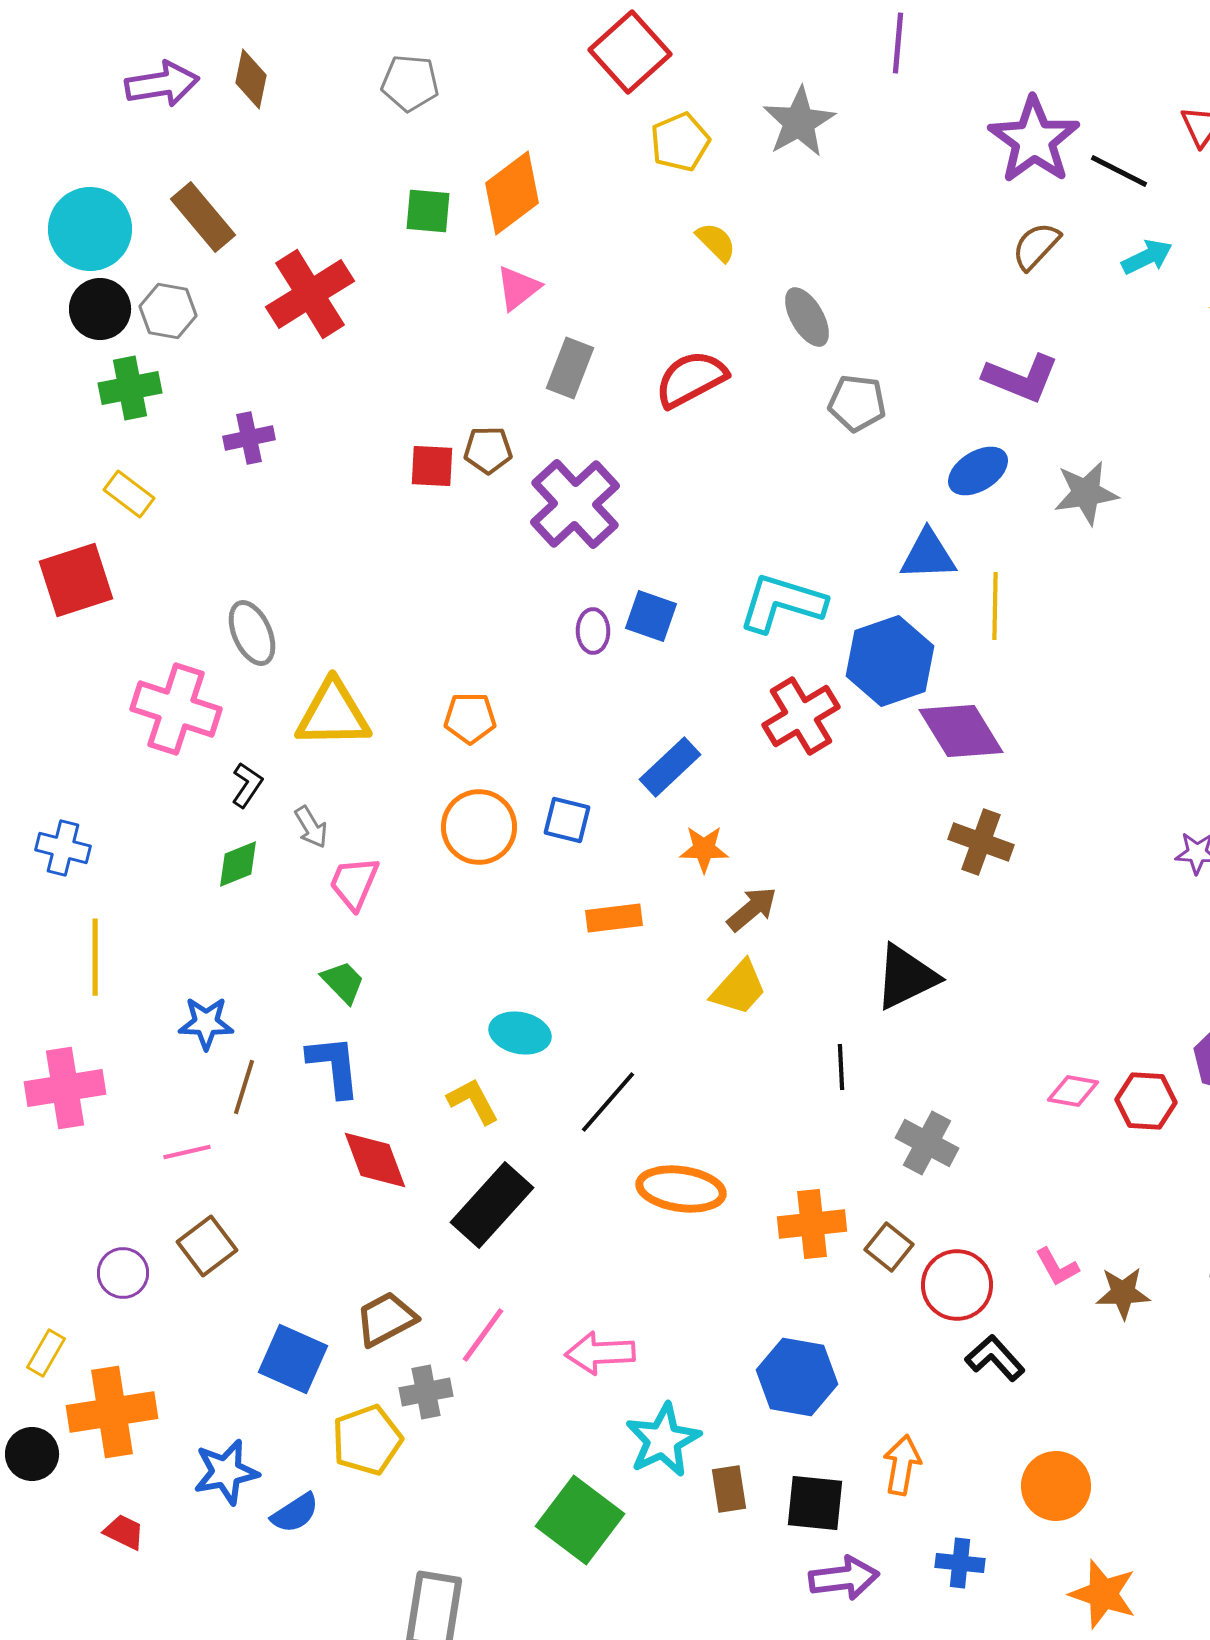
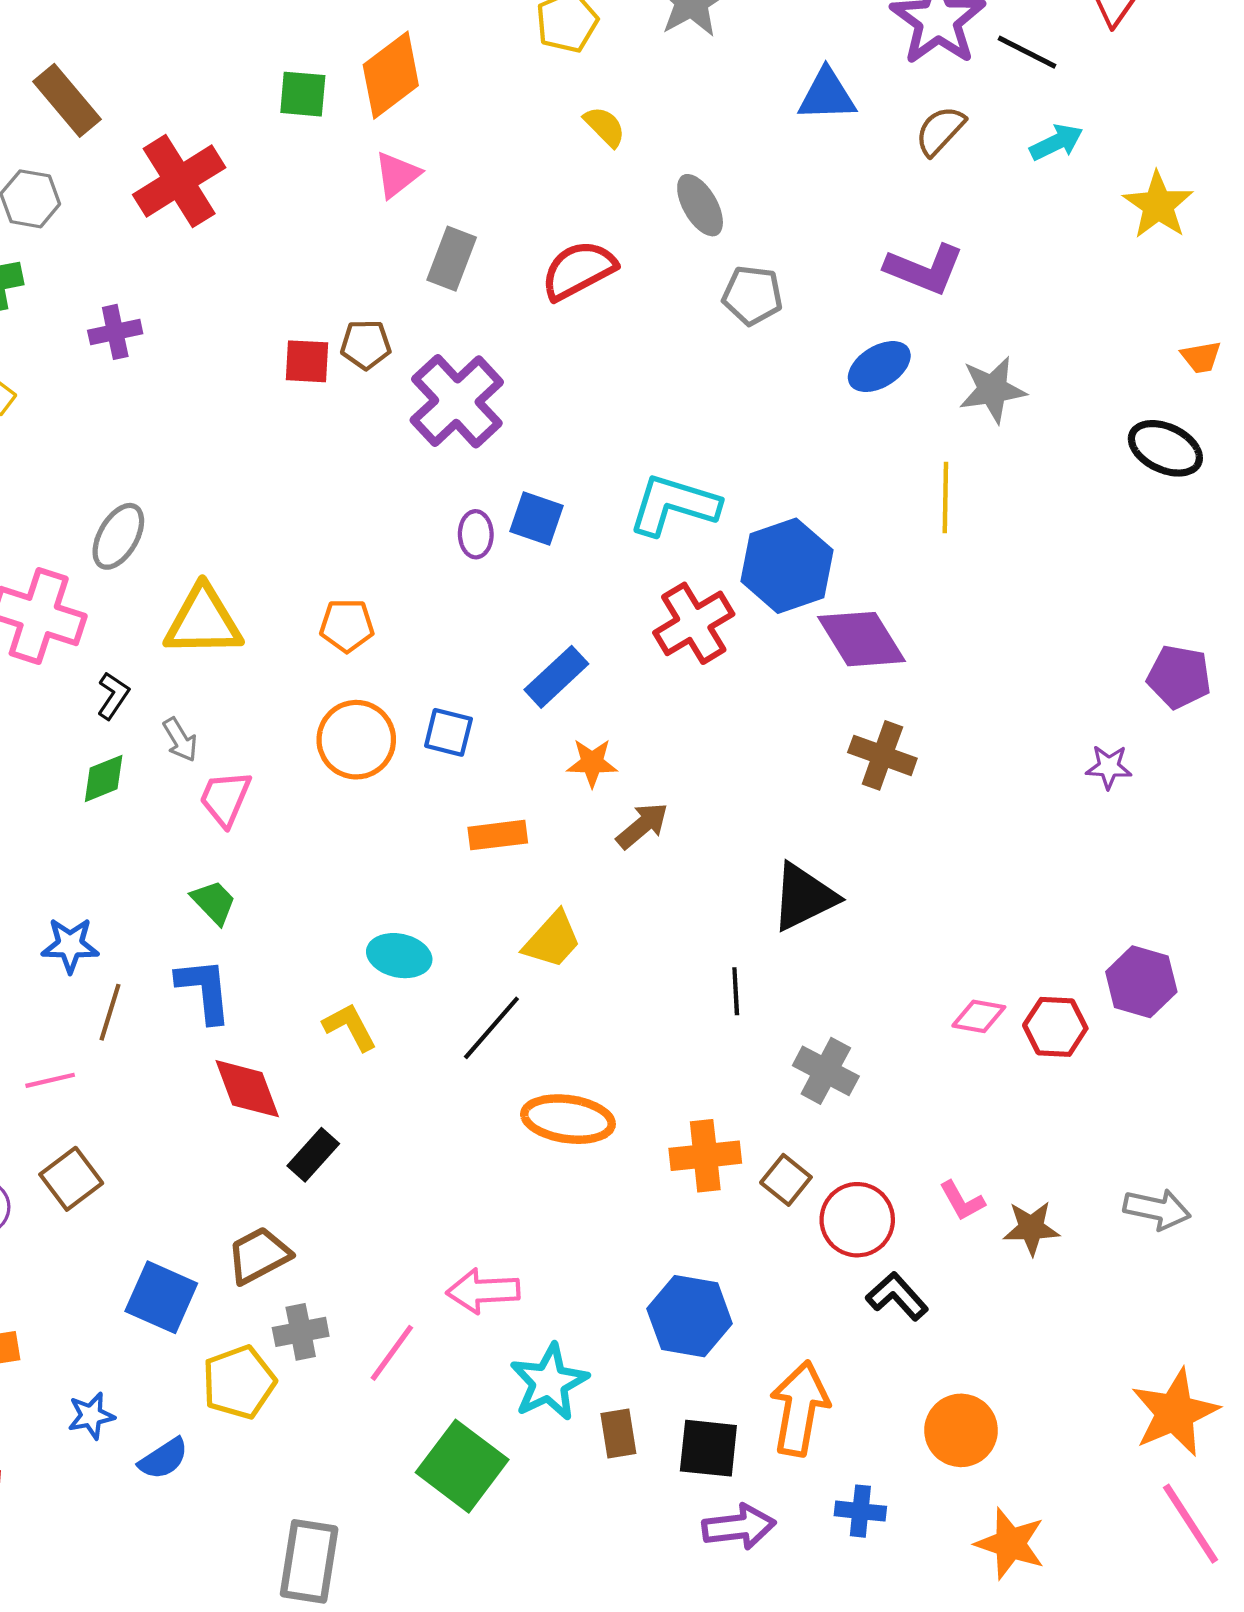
blue triangle: (928, 555) -> (827, 95), moved
yellow line: (995, 606) -> (945, 498), moved
gray ellipse: (252, 633) -> (118, 536), turned 54
yellow trapezoid: (739, 988) -> (552, 940), moved
black rectangle: (492, 1205) -> (313, 1155), moved, size x0.6
pink line: (483, 1335) -> (392, 1353), moved
orange arrow: (902, 1465) -> (800, 1408), size x1.5
blue star: (226, 1472) -> (91, 1416), size x0.7

